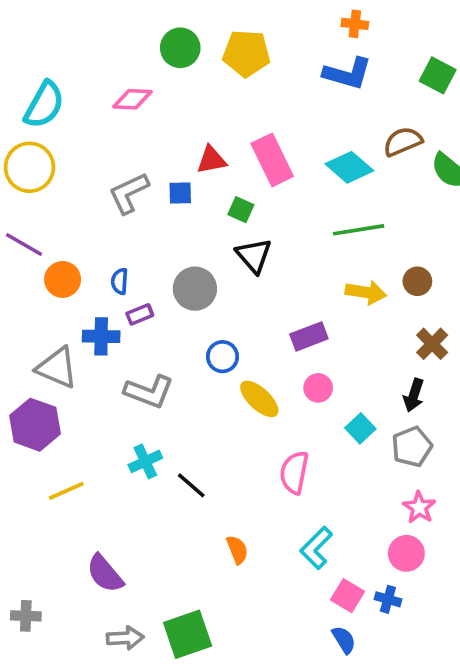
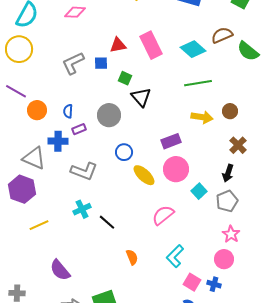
green square: (241, 210) -> (125, 78), moved
pink circle: (318, 388) -> (176, 169), size x1.6
pink semicircle: (294, 472) -> (163, 215), turned 40

